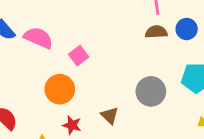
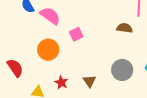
brown semicircle: (156, 32) -> (125, 28), moved
orange circle: (60, 89) -> (48, 50), moved

